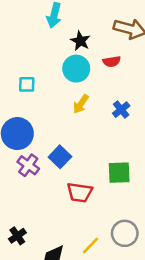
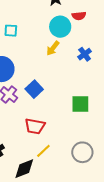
cyan circle: (76, 69) -> (60, 27), moved
red trapezoid: (80, 192) -> (35, 126), moved
yellow line: (90, 246) -> (43, 151), moved

